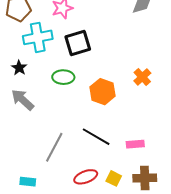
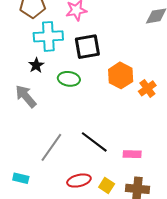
black star: (19, 68) -> (36, 65), moved
orange hexagon: (103, 92) -> (121, 75), moved

